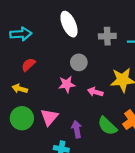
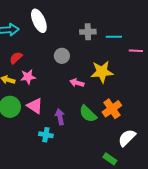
white ellipse: (69, 24) -> (39, 21), moved
pink star: (67, 84) -> (28, 77), moved
pink triangle: (49, 117) -> (35, 106), turned -36

